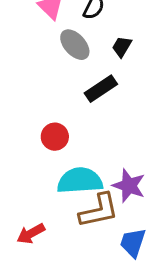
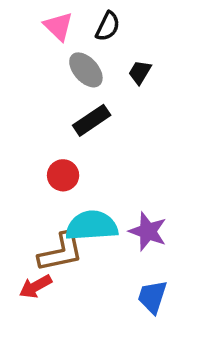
black rectangle: (101, 89) -> (92, 120), moved
brown L-shape: (99, 211) -> (61, 252), moved

